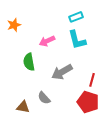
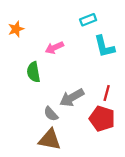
cyan L-shape: (77, 40) -> (104, 46), moved
gray arrow: (62, 72) -> (72, 98), moved
brown triangle: (23, 107) -> (50, 139), moved, size x1.5

